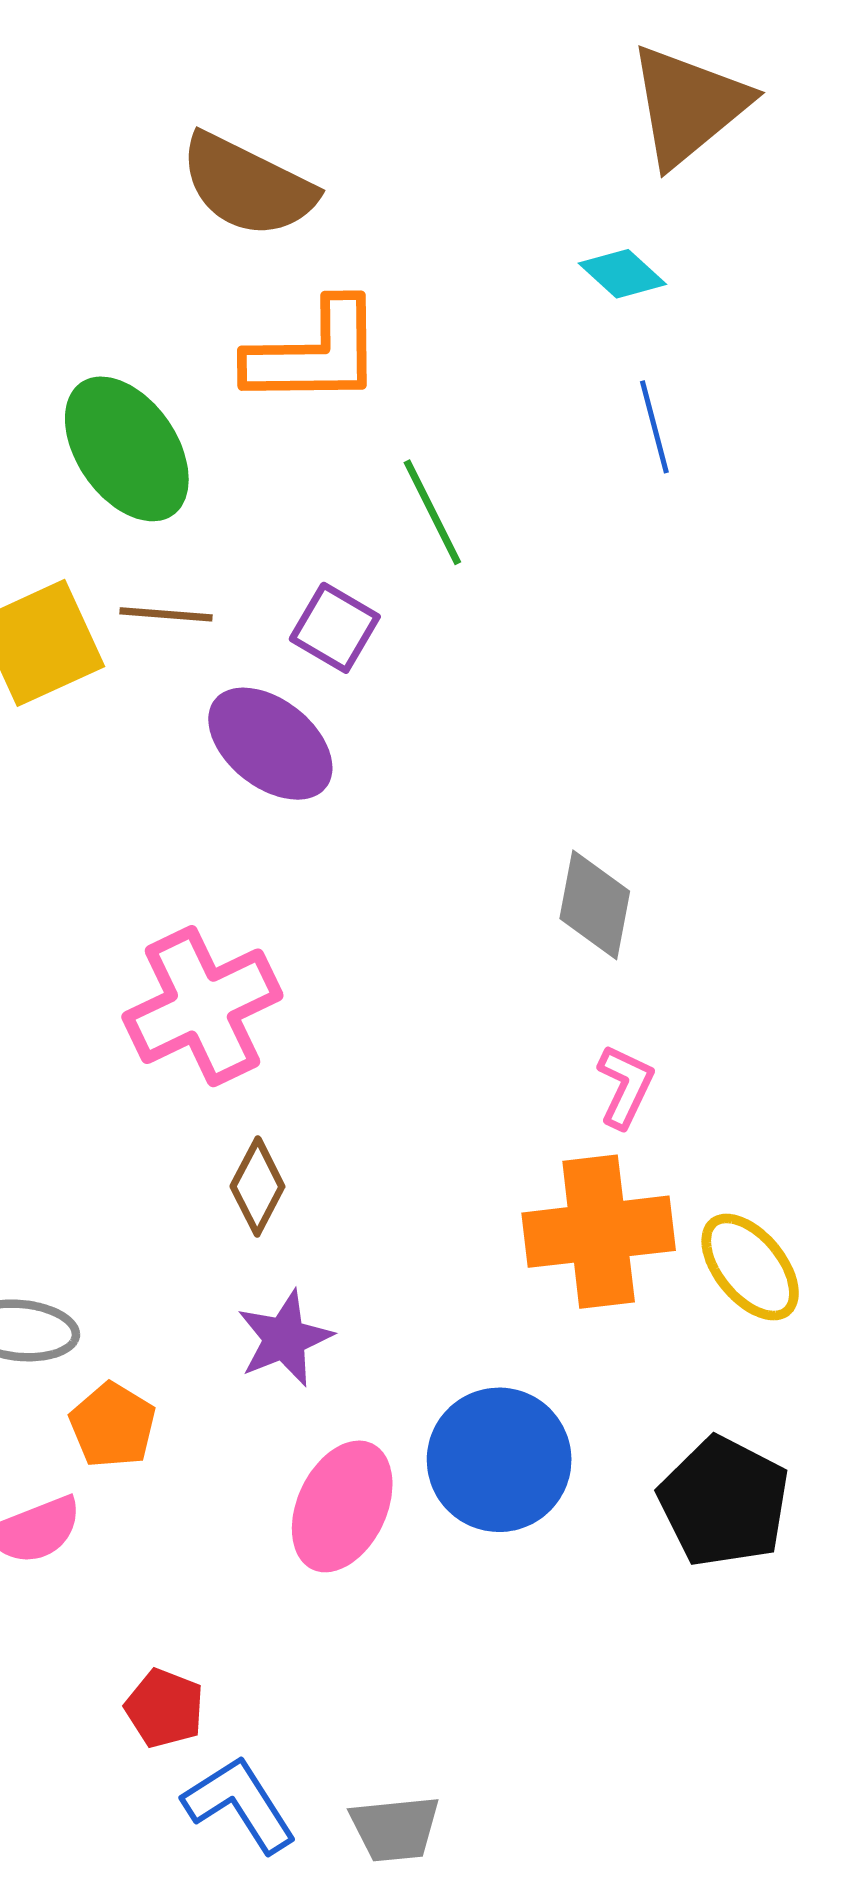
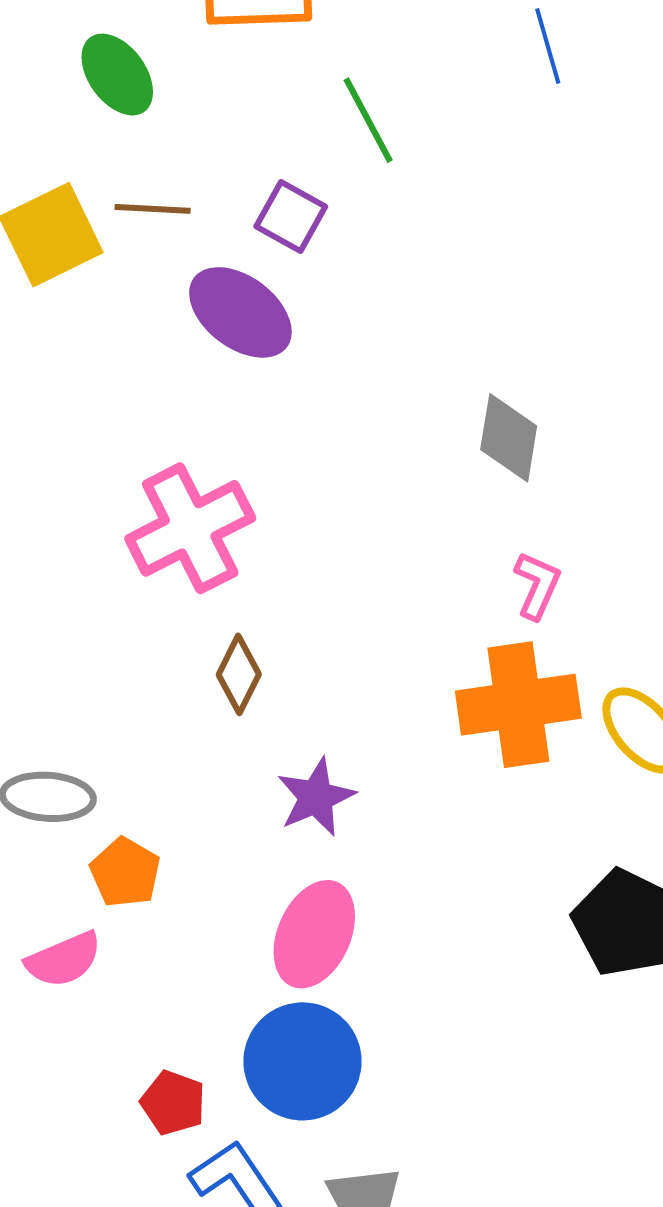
green ellipse: (127, 449) -> (117, 75), size x0.7
purple star: (285, 1338) -> (316, 797), moved
blue circle: (499, 1460) -> (303, 1061), moved

